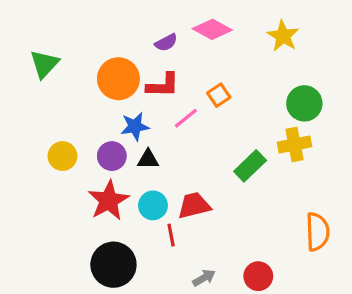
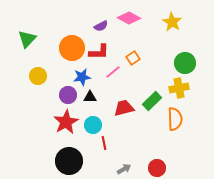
yellow circle: (62, 156) -> (38, 76), moved
red trapezoid: (194, 205) -> (124, 108), moved
orange semicircle: (318, 232) -> (175, 119), moved

